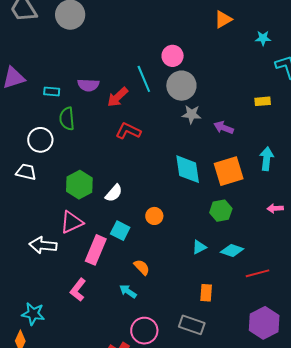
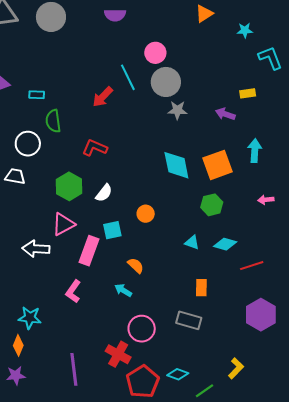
purple semicircle: (88, 85) -> (115, 15), moved
purple arrow: (224, 128) -> (225, 114), moved
red L-shape: (128, 131) -> (95, 148), moved
cyan square: (120, 231) -> (112, 230), turned -36
cyan triangle: (199, 247) -> (192, 242), turned 49

